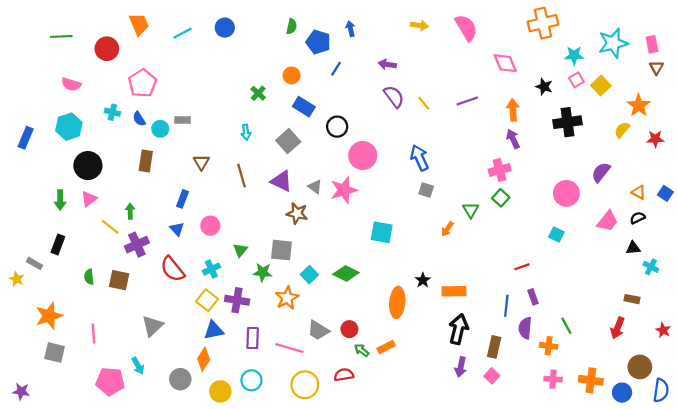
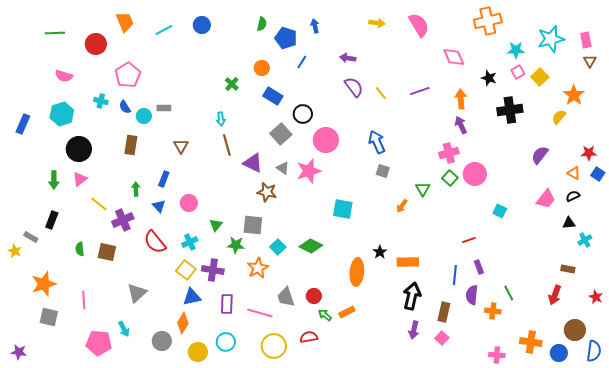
red star: (655, 139) -> (589, 153), moved
gray square: (288, 141) -> (281, 134), moved
brown line: (241, 176) -> (227, 145), moved
pink circle: (566, 193) -> (475, 174), moved
green arrow: (130, 211) -> (136, 189), moved
cyan cross: (651, 267) -> (585, 240), turned 32
gray trapezoid: (318, 330) -> (286, 297), turned 40
pink cross: (553, 379) -> (497, 355), moved

